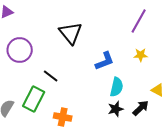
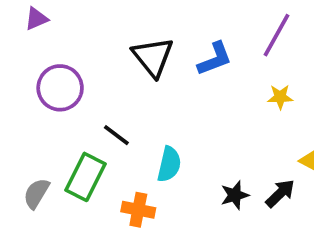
blue L-shape: (105, 61) -> (215, 59), moved
cyan semicircle: (117, 87) -> (169, 164), moved

